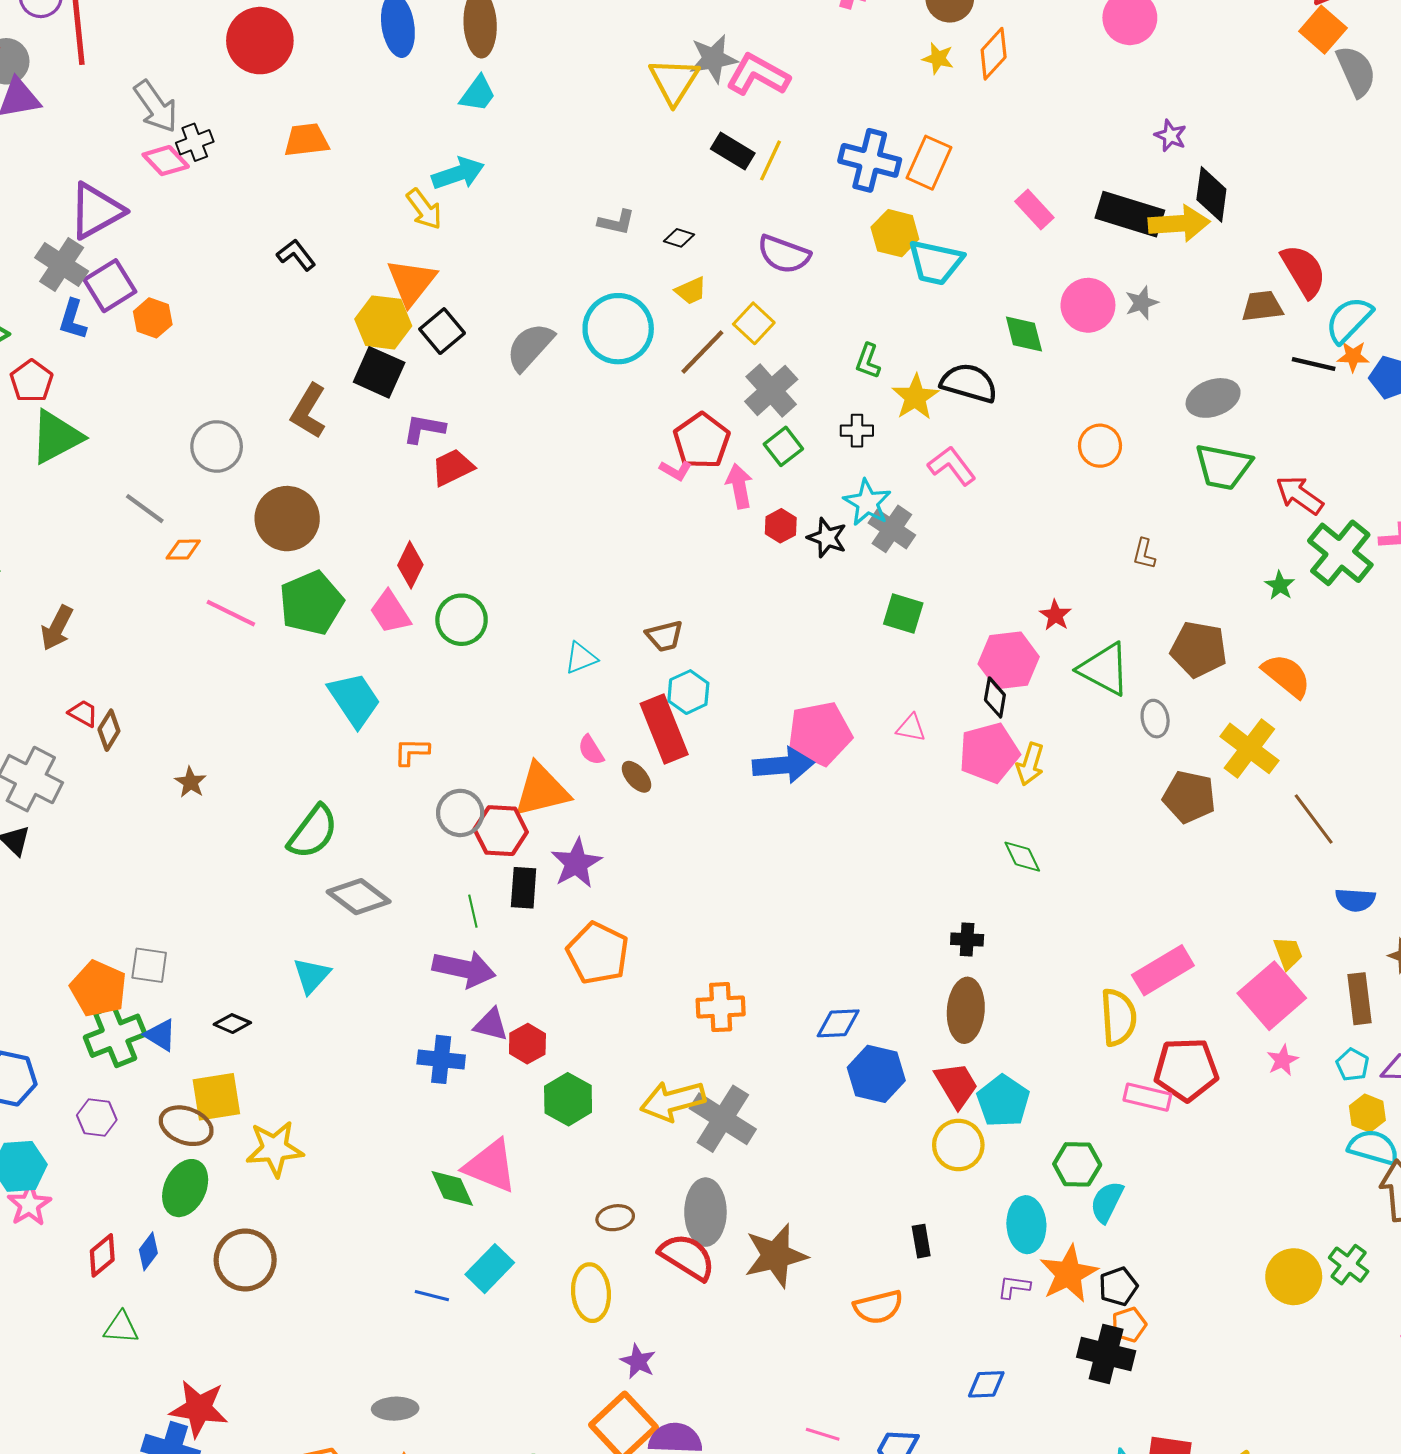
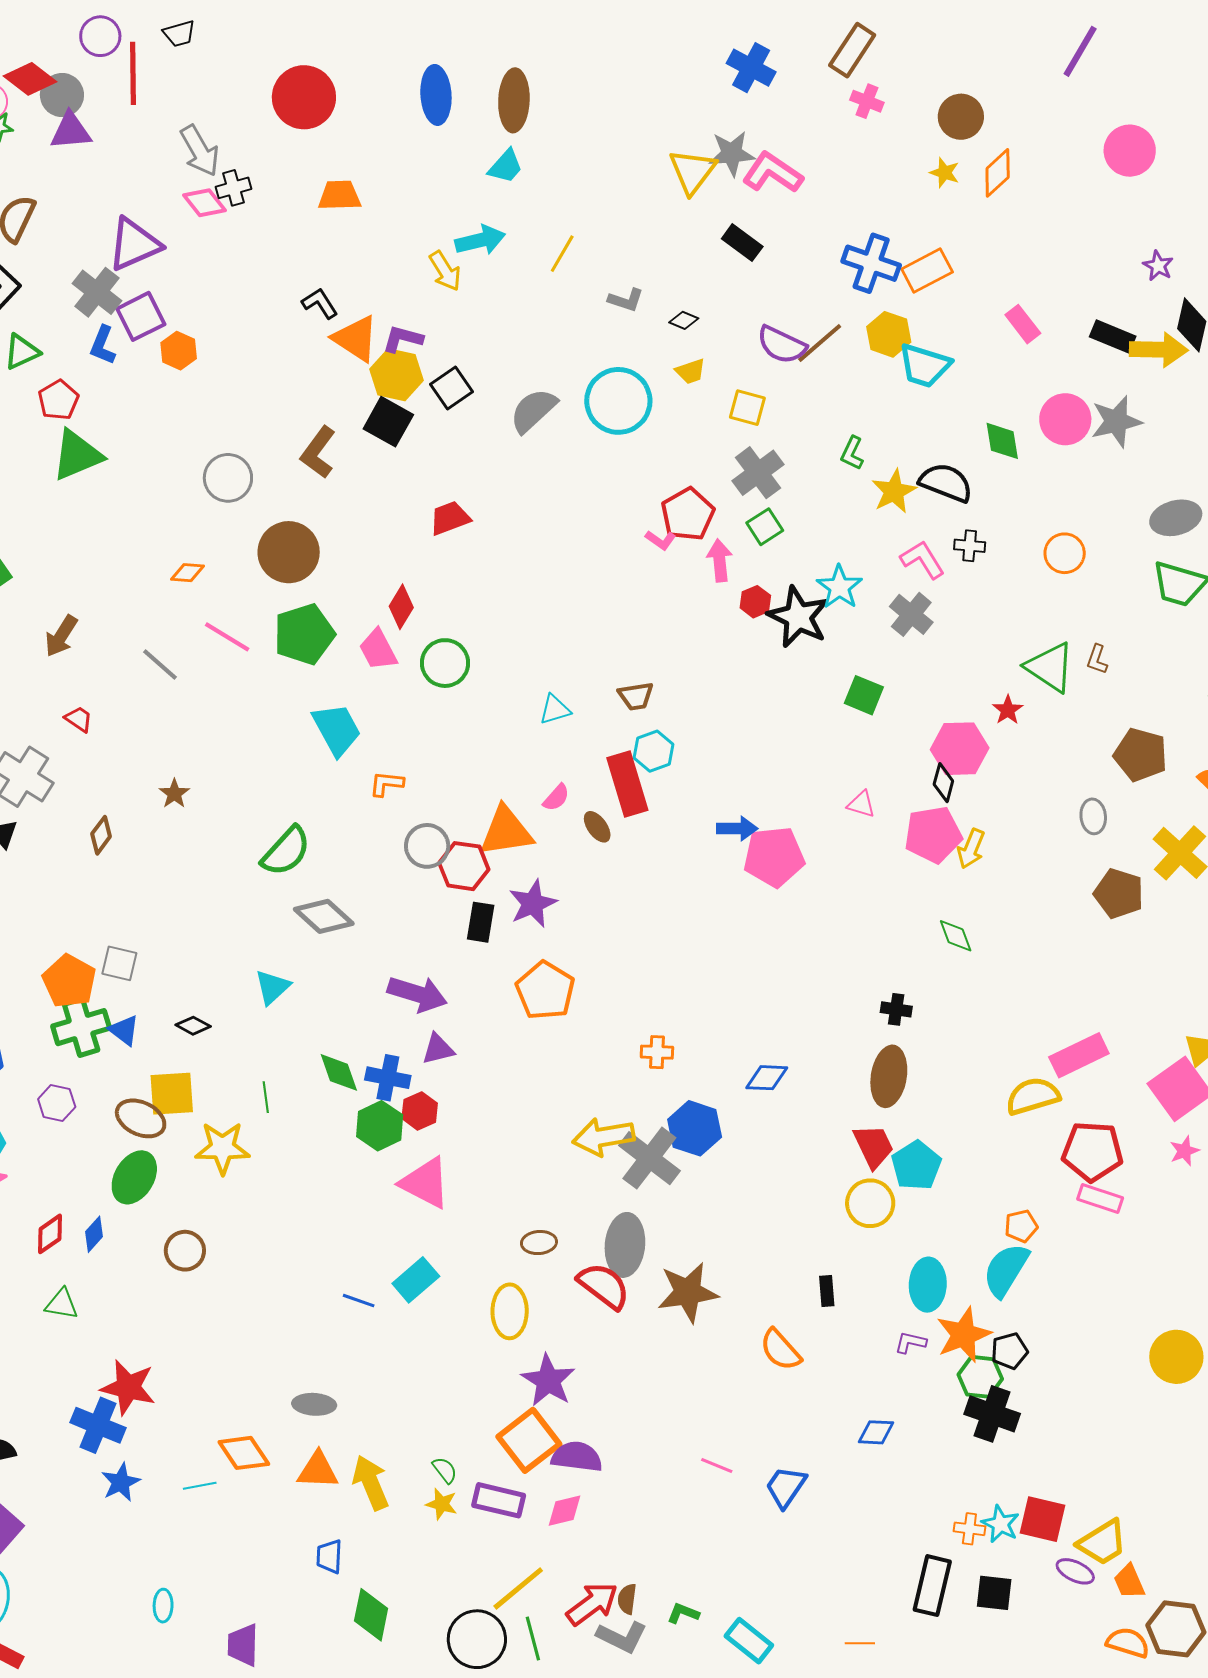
yellow line: (770, 160) -> (562, 254), moved
orange rectangle: (929, 163) -> (927, 271), turned 33
black rectangle: (1130, 214) -> (1113, 337), size x0.7
orange triangle: (411, 282) -> (356, 339), moved, turned -40
gray star: (1142, 303) -> (1116, 422), size x1.6
yellow square: (754, 323) -> (747, 408), turned -33
brown line: (702, 352) -> (820, 343), moved
purple L-shape: (424, 429) -> (403, 339), moved
black cross: (857, 431) -> (970, 546), moved
gray line: (145, 509) -> (160, 665), moved
gray cross: (892, 529) -> (911, 614), moved
black star: (827, 538) -> (798, 617), size x1.6
green triangle: (1104, 669) -> (1050, 667), moved
brown diamond: (109, 730) -> (101, 835), moved
pink pentagon: (820, 734) -> (774, 857), moved
pink semicircle: (591, 750) -> (556, 798), turned -112
blue arrow: (783, 765) -> (737, 829), size x0.7
green line: (473, 911) -> (266, 1097), moved
orange cross: (721, 1007) -> (657, 1052), size x0.7
yellow semicircle: (1118, 1017) -> (1033, 1096), turned -108
purple triangle: (491, 1025) -> (438, 1049), turned -33
red hexagon: (527, 1044) -> (420, 1111), moved
blue hexagon: (876, 1074) -> (695, 1128), moved
pink rectangle: (1147, 1097) -> (1100, 1198), moved
green hexagon: (568, 1099) -> (380, 1126), moved
green hexagon: (1077, 1164) -> (980, 1377), moved
green diamond: (452, 1188) -> (339, 1072), moved
cyan semicircle: (1107, 1202) -> (1006, 1270), size x1.4
brown circle: (245, 1260) -> (185, 1251), size x0.7
orange semicircle: (878, 1307) -> (780, 1350), turned 57
orange pentagon: (1129, 1325) -> (1021, 1226), moved
purple star: (638, 1361) -> (548, 1381), size x1.6

